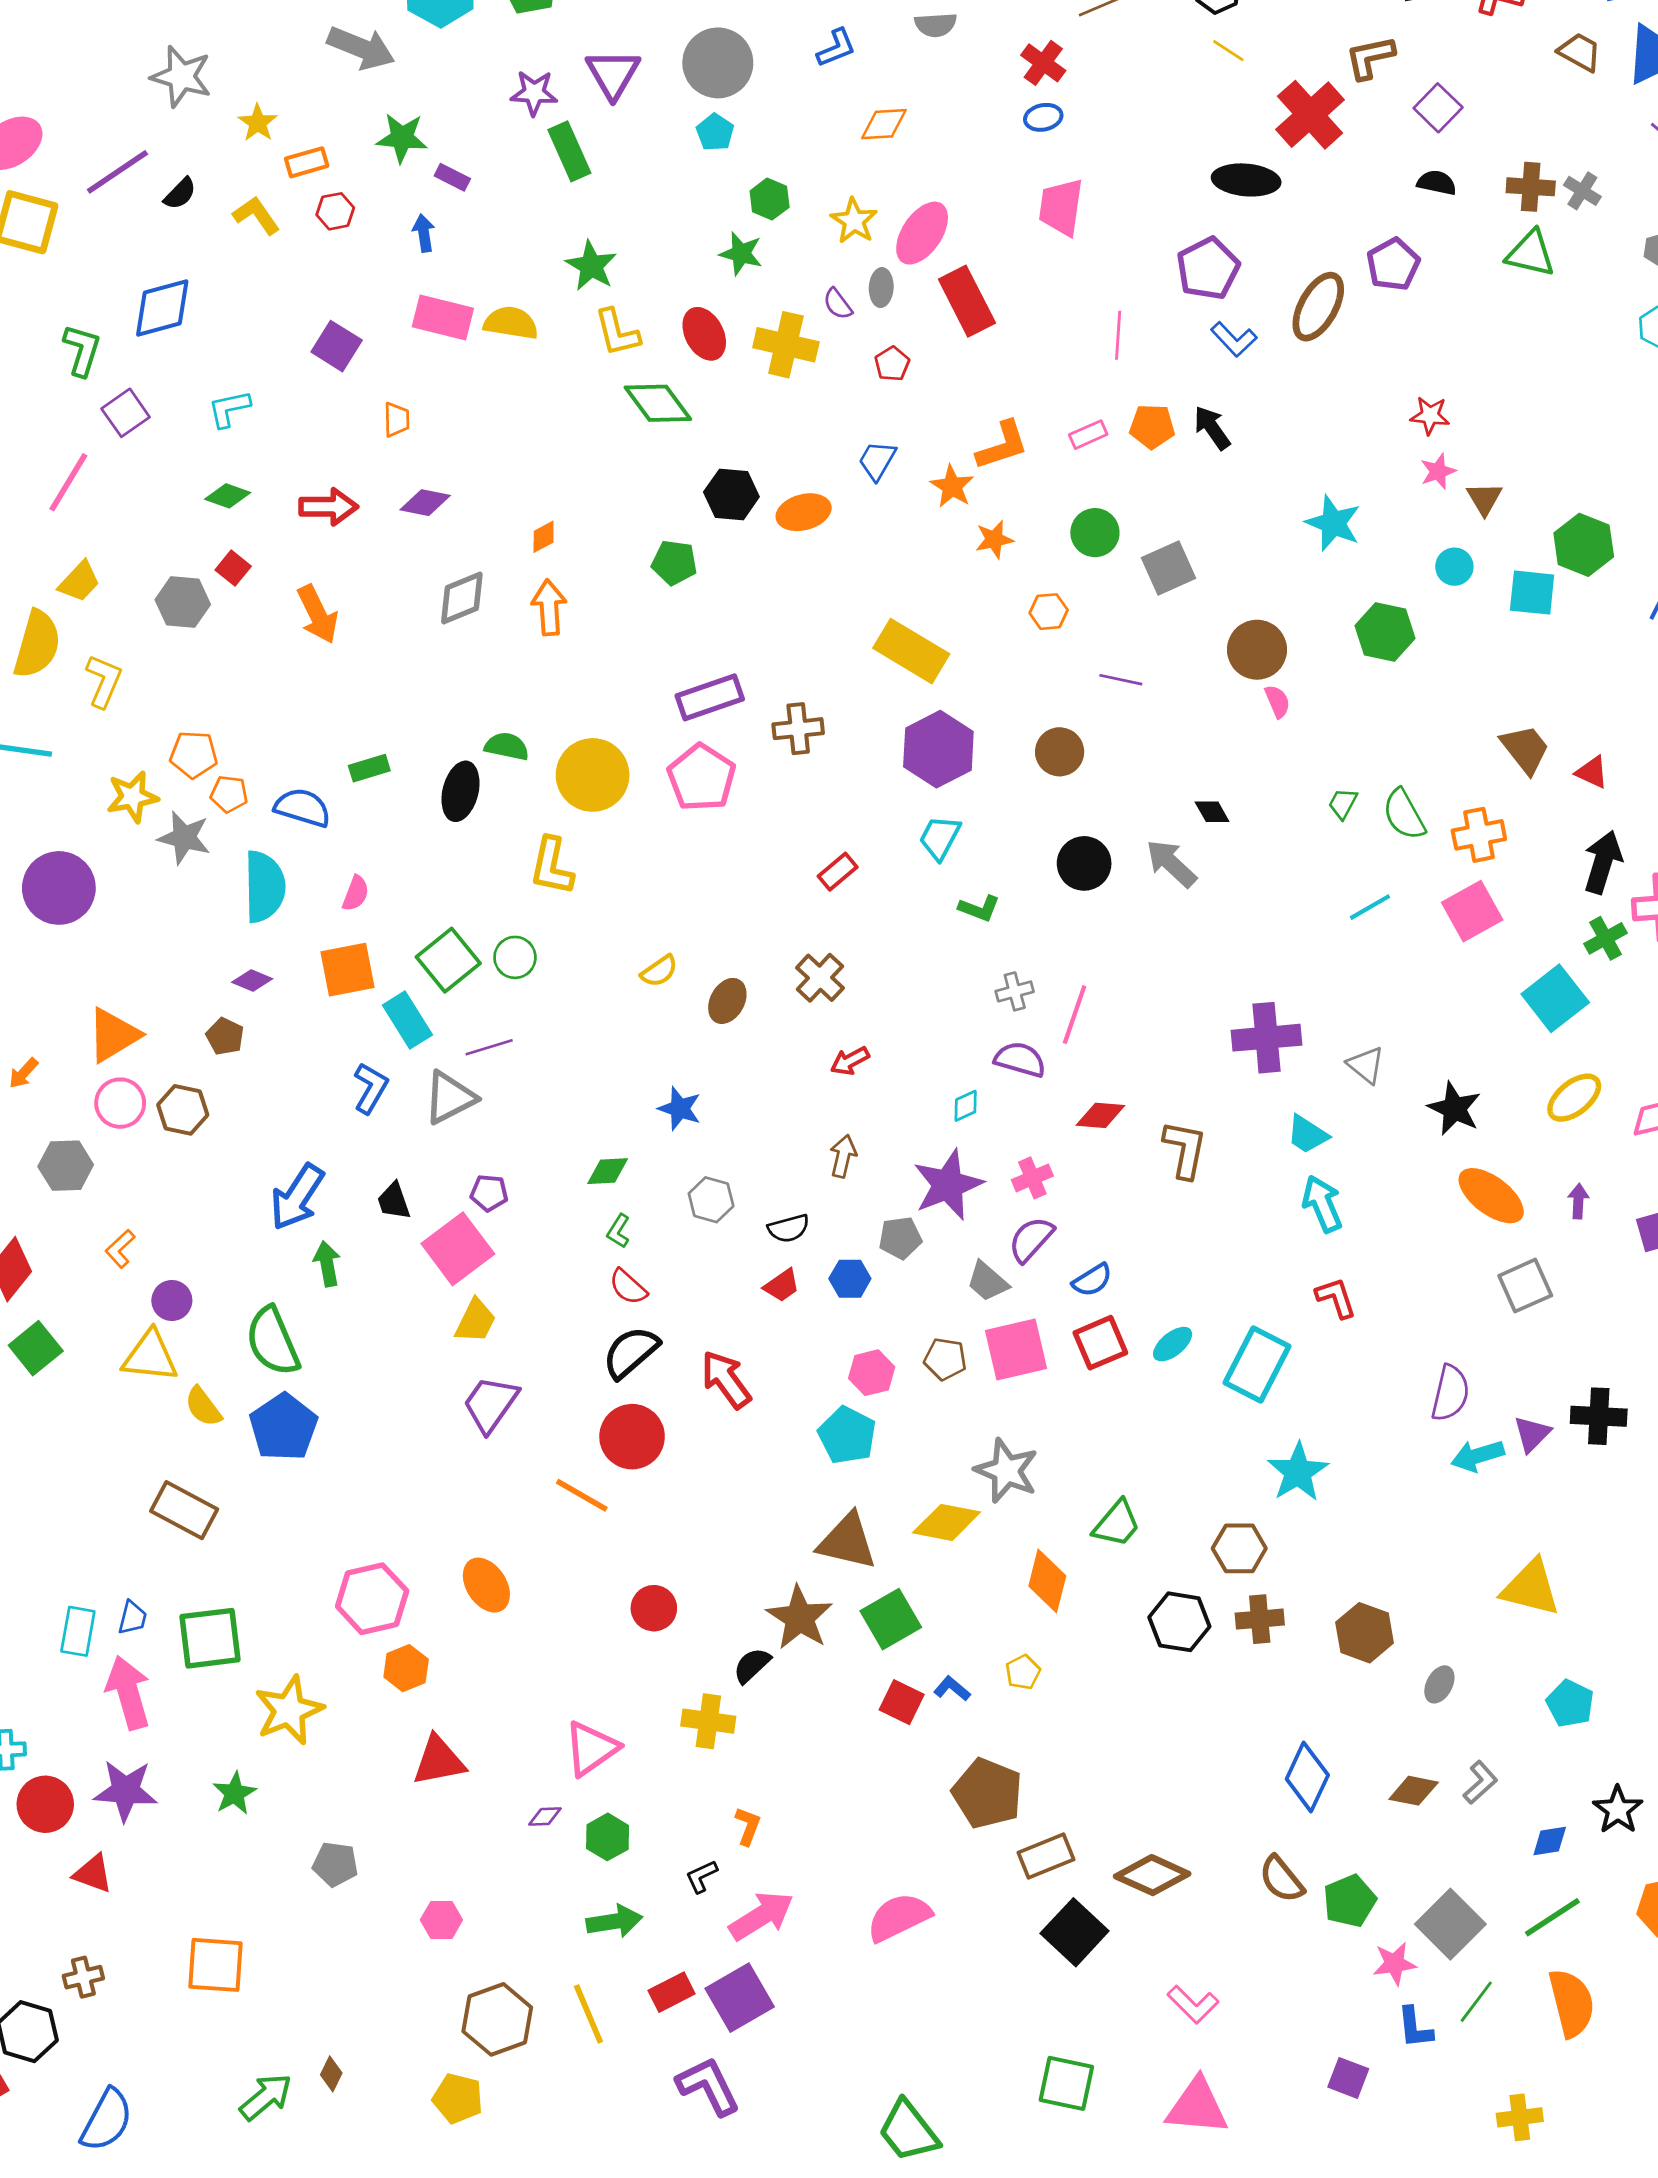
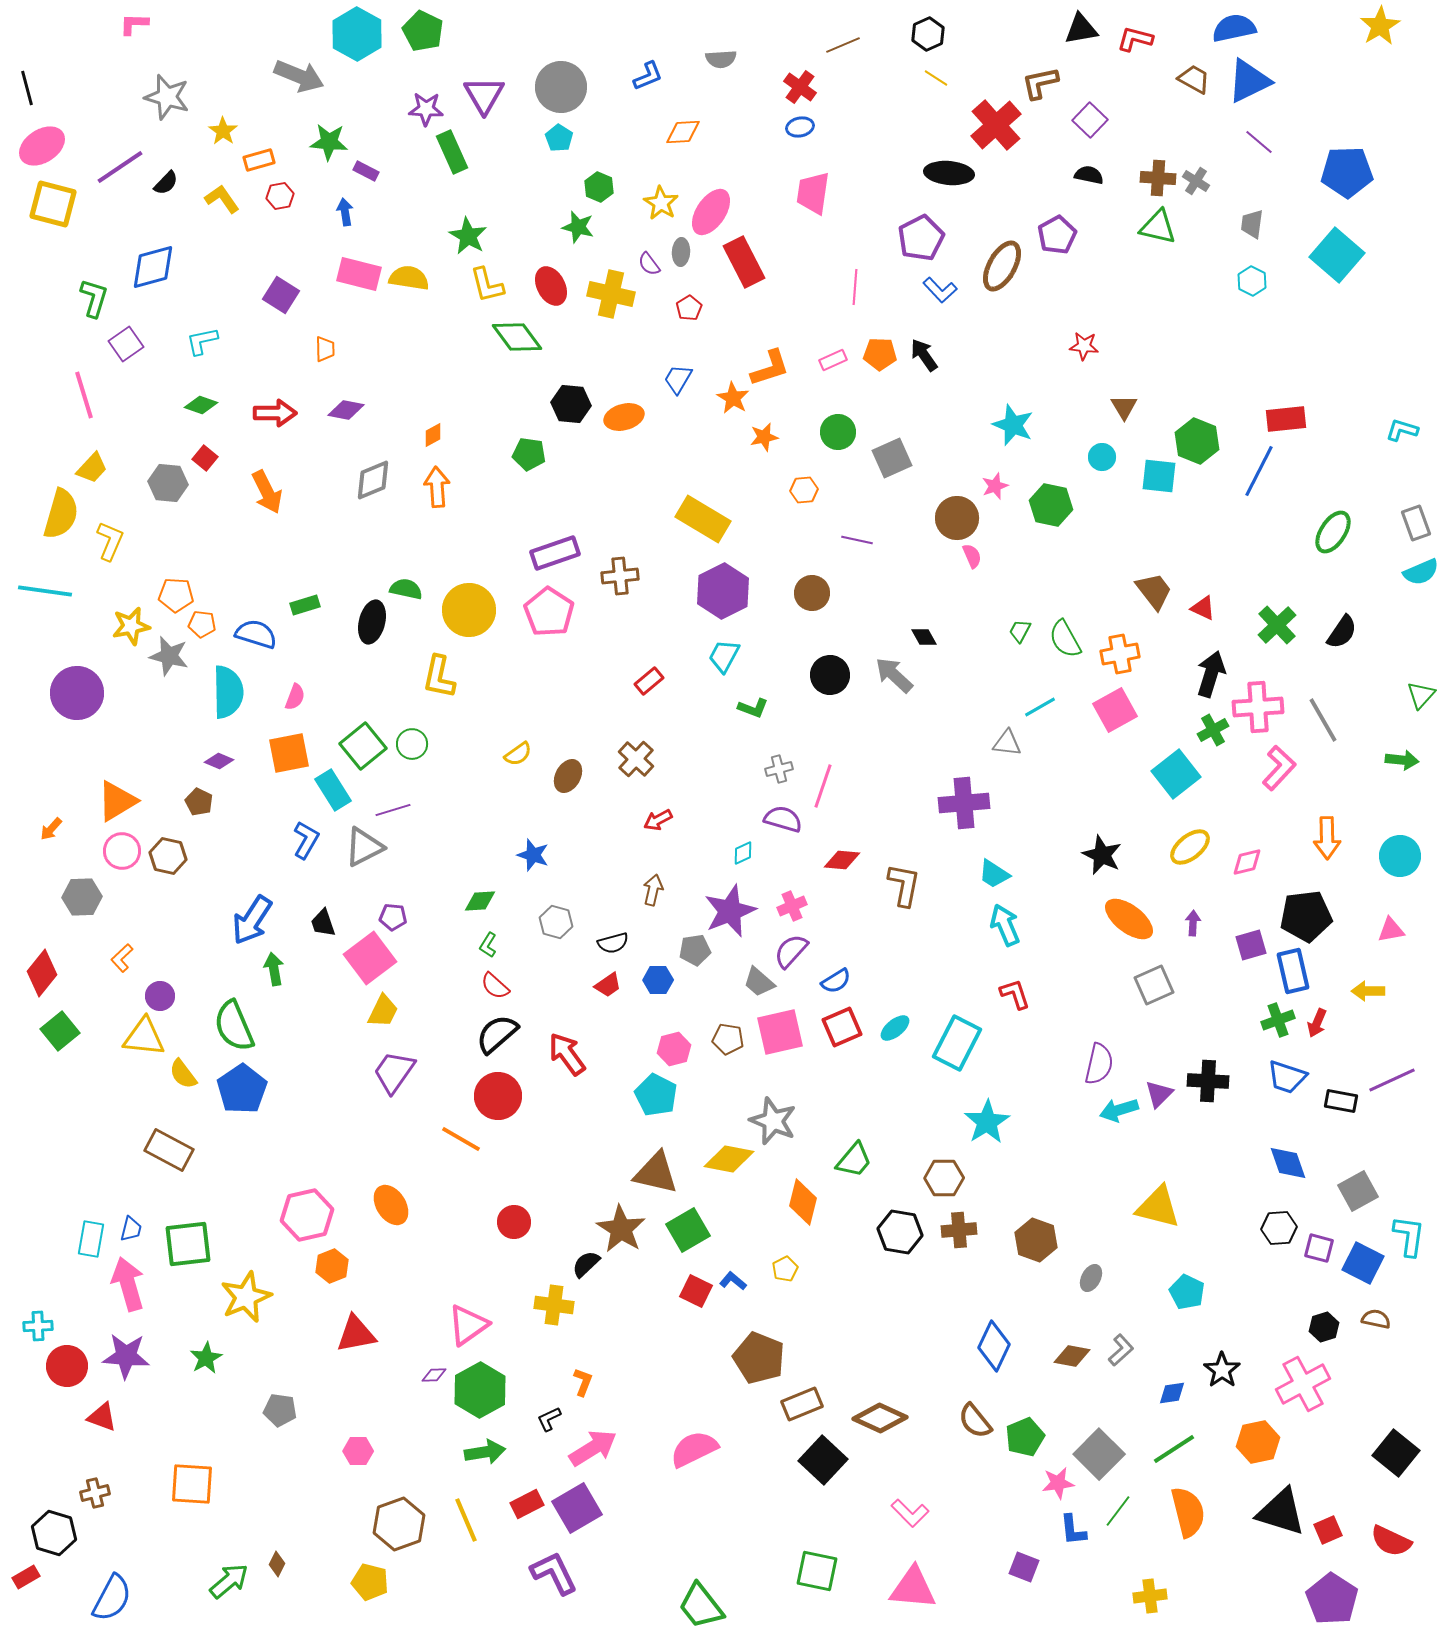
pink star: (1438, 471) -> (995, 486), moved
pink line: (68, 482) -> (84, 395), turned -48
gray triangle: (1366, 1065) -> (1007, 743), moved, turned -32
green hexagon: (608, 1837) -> (480, 1390), size x1.6

